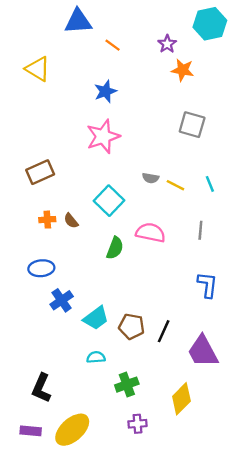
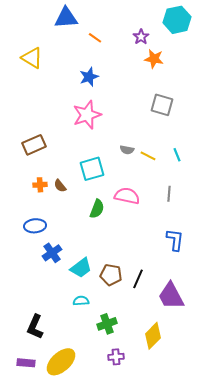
cyan square: (109, 201) -> (92, 169), turned 30

